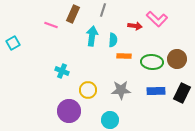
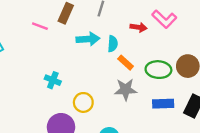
cyan arrow: (92, 36) -> (88, 39), turned 78
orange rectangle: (124, 56) -> (126, 63), turned 40
gray star: (121, 90) -> (126, 90), moved

